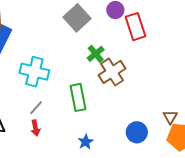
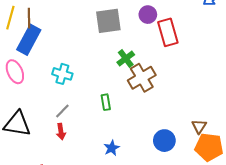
gray square: (77, 18) -> (108, 21), turned 32
cyan cross: (34, 72) -> (62, 74), size x0.7
green rectangle: (78, 97) -> (106, 102), size x0.6

